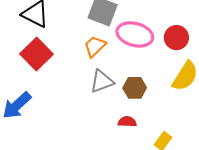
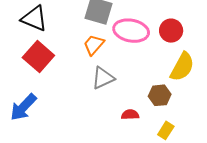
brown hexagon: (135, 88) -> (160, 95), moved

